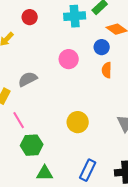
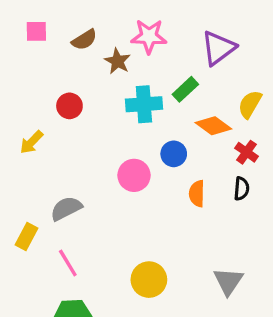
blue circle: (102, 47) -> (174, 154), moved
pink line: (19, 120) -> (68, 263), moved

